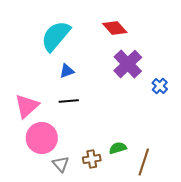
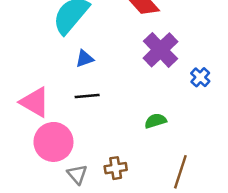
pink triangle: (27, 106) -> (35, 102), turned -48
green semicircle: (118, 148) -> (155, 121), moved

